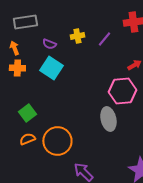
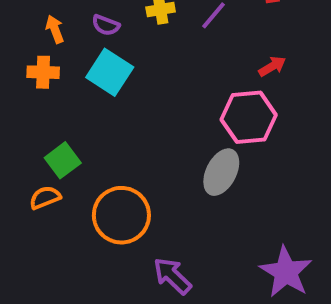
orange arrow: (14, 48) -> (55, 29), moved
gray ellipse: (108, 119) -> (221, 172), turned 40
orange semicircle: (27, 139) -> (45, 198), moved

